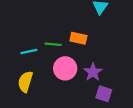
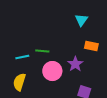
orange rectangle: (78, 38) -> (91, 46), moved
purple star: (93, 72) -> (75, 64), moved

